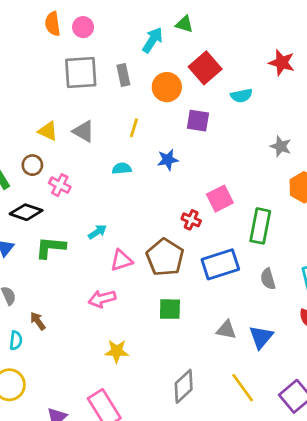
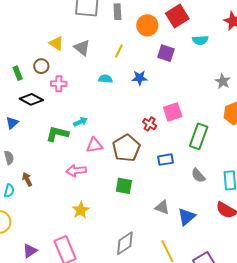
pink cross: (60, 185) -> (59, 84), turned -35
green L-shape: (50, 247) -> (57, 134), moved
blue rectangle: (220, 264) -> (165, 160), size x0.6
gray semicircle: (268, 279) -> (198, 175), turned -35
yellow star: (117, 351) -> (81, 210), turned 30

